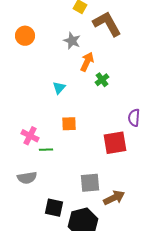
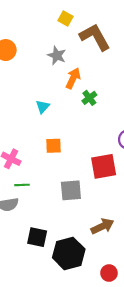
green line: (46, 150) -> (22, 185), moved
gray square: (90, 183) -> (71, 190), moved

